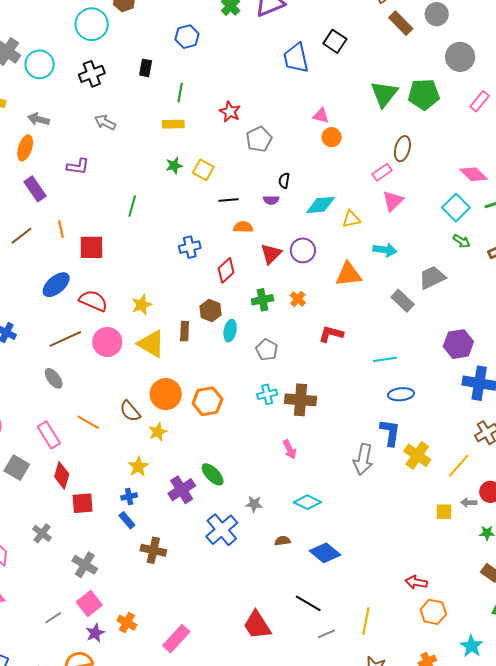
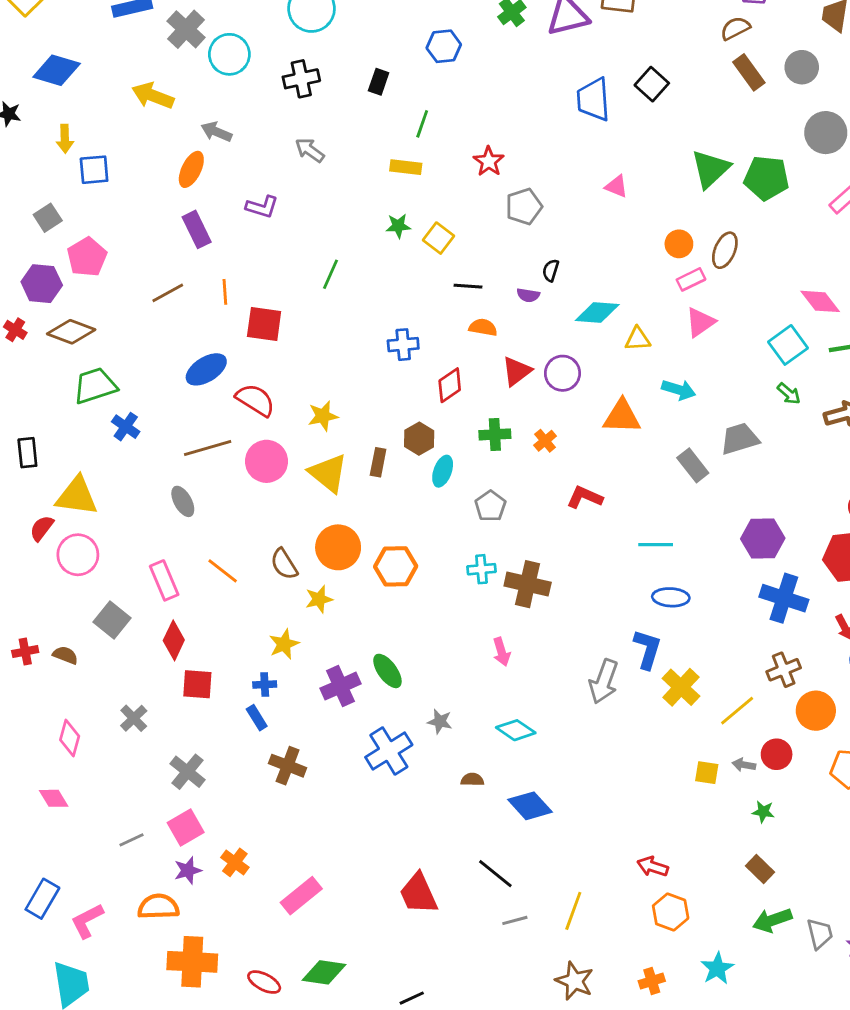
orange circle: (332, 137) -> (679, 244), moved

